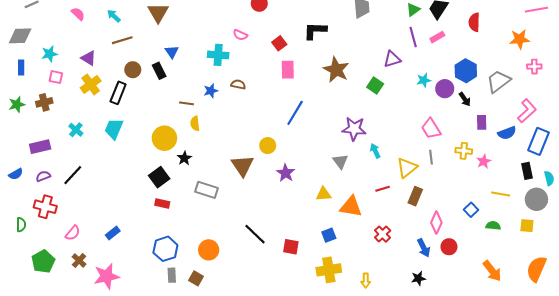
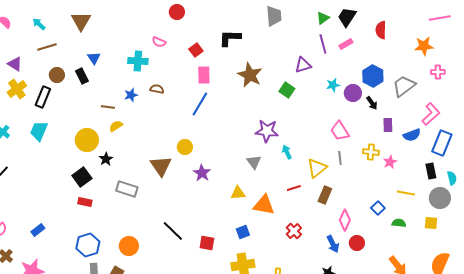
blue line: (295, 113) -> (200, 104), moved
yellow semicircle: (195, 123) -> (116, 126), turned 64

